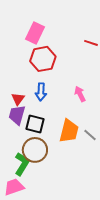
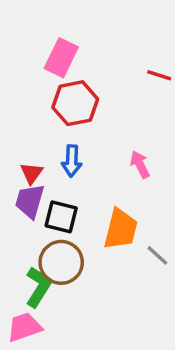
gray line: (90, 135) -> (157, 255), moved

